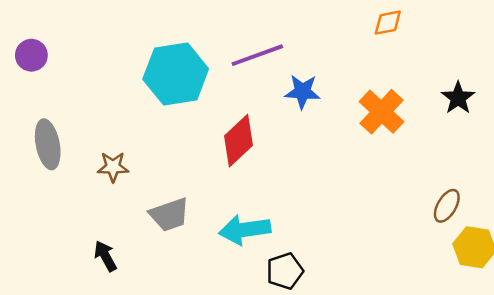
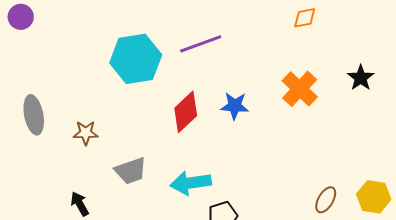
purple circle: (31, 55) -> (21, 17), moved
blue star: (302, 92) -> (235, 106), moved
brown ellipse: (447, 206) -> (326, 200), moved

